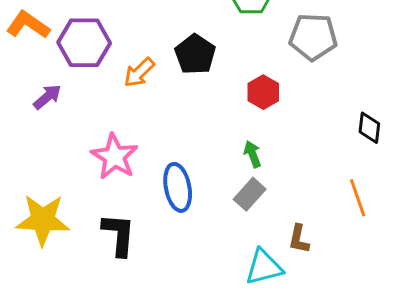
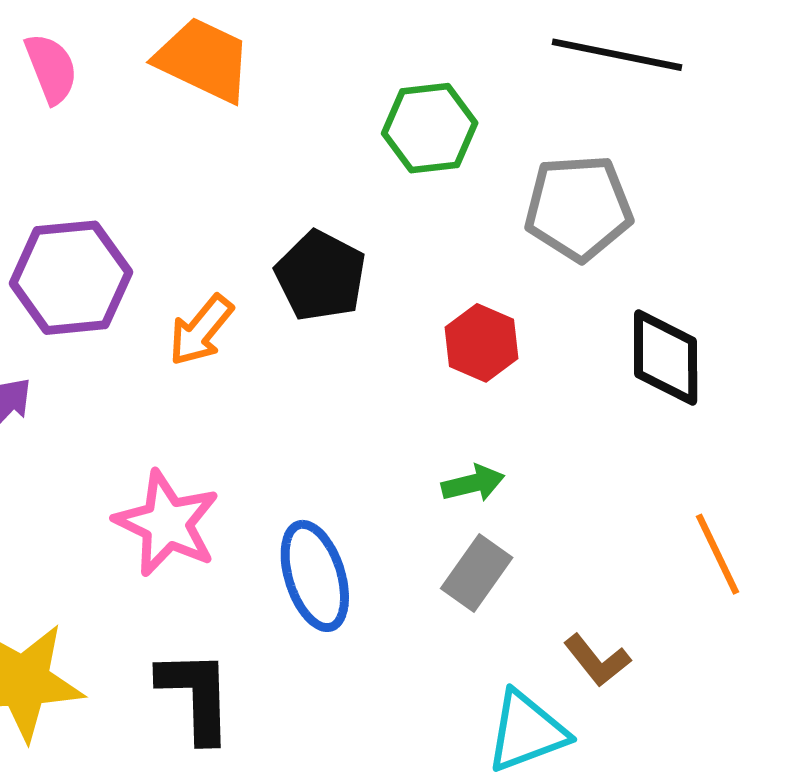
black diamond: (369, 128) -> (666, 358), moved, size x1.4
green arrow: (252, 154) -> (473, 483), turned 104
brown L-shape: (299, 239) -> (597, 660), turned -44

